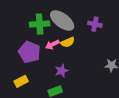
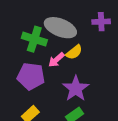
green cross: (40, 24) -> (34, 39), turned 36
purple star: (61, 71) -> (76, 89), size x1.5

